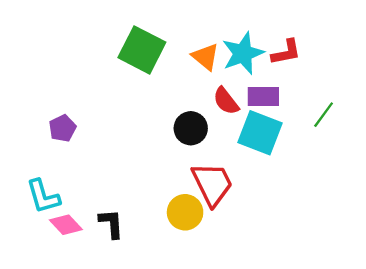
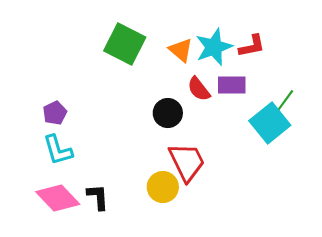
cyan square: (260, 133) -> (270, 123), moved, turned 30
cyan L-shape: (43, 196) -> (58, 150), moved
pink diamond: (66, 225) -> (58, 198), size x1.5

